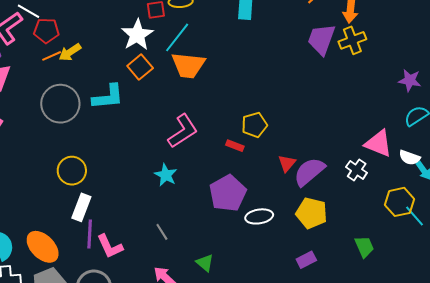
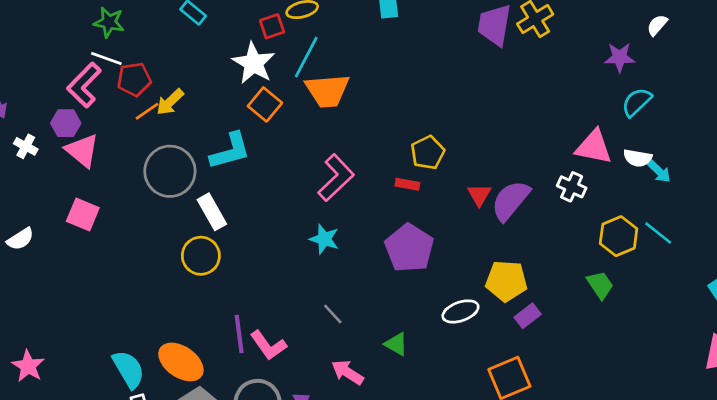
yellow hexagon: (399, 202) -> (619, 236), moved
white rectangle: (81, 207) -> (212, 212), moved, turned -40
yellow pentagon: (312, 213) -> (506, 281), moved
white ellipse: (259, 216) -> (460, 311), moved

